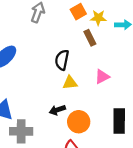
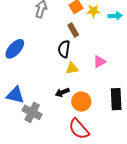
brown rectangle: (90, 38) -> (73, 30), moved
gray cross: (21, 131) -> (32, 112), turned 30

